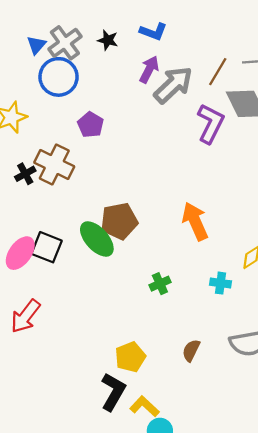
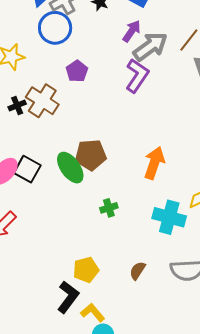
purple L-shape: (211, 123) -> (137, 76), moved
orange arrow: (195, 221) -> (154, 163), turned 36
cyan cross: (221, 283) -> (169, 217), size x1.8
green cross: (160, 284) -> (109, 208), moved

